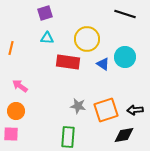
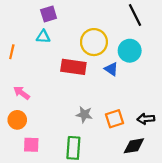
black line: (125, 14) -> (135, 15), turned 45
cyan triangle: (47, 38) -> (43, 37), moved
cyan circle: (125, 57) -> (130, 51), moved
orange square: (106, 110) -> (115, 119), size x0.7
pink square: (11, 134) -> (31, 145), moved

